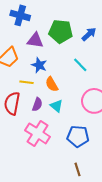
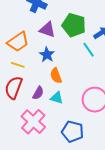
cyan line: (80, 65) -> (89, 50), moved
yellow line: (26, 82) -> (18, 65), moved
cyan triangle: (56, 106) -> (57, 98), turned -32

